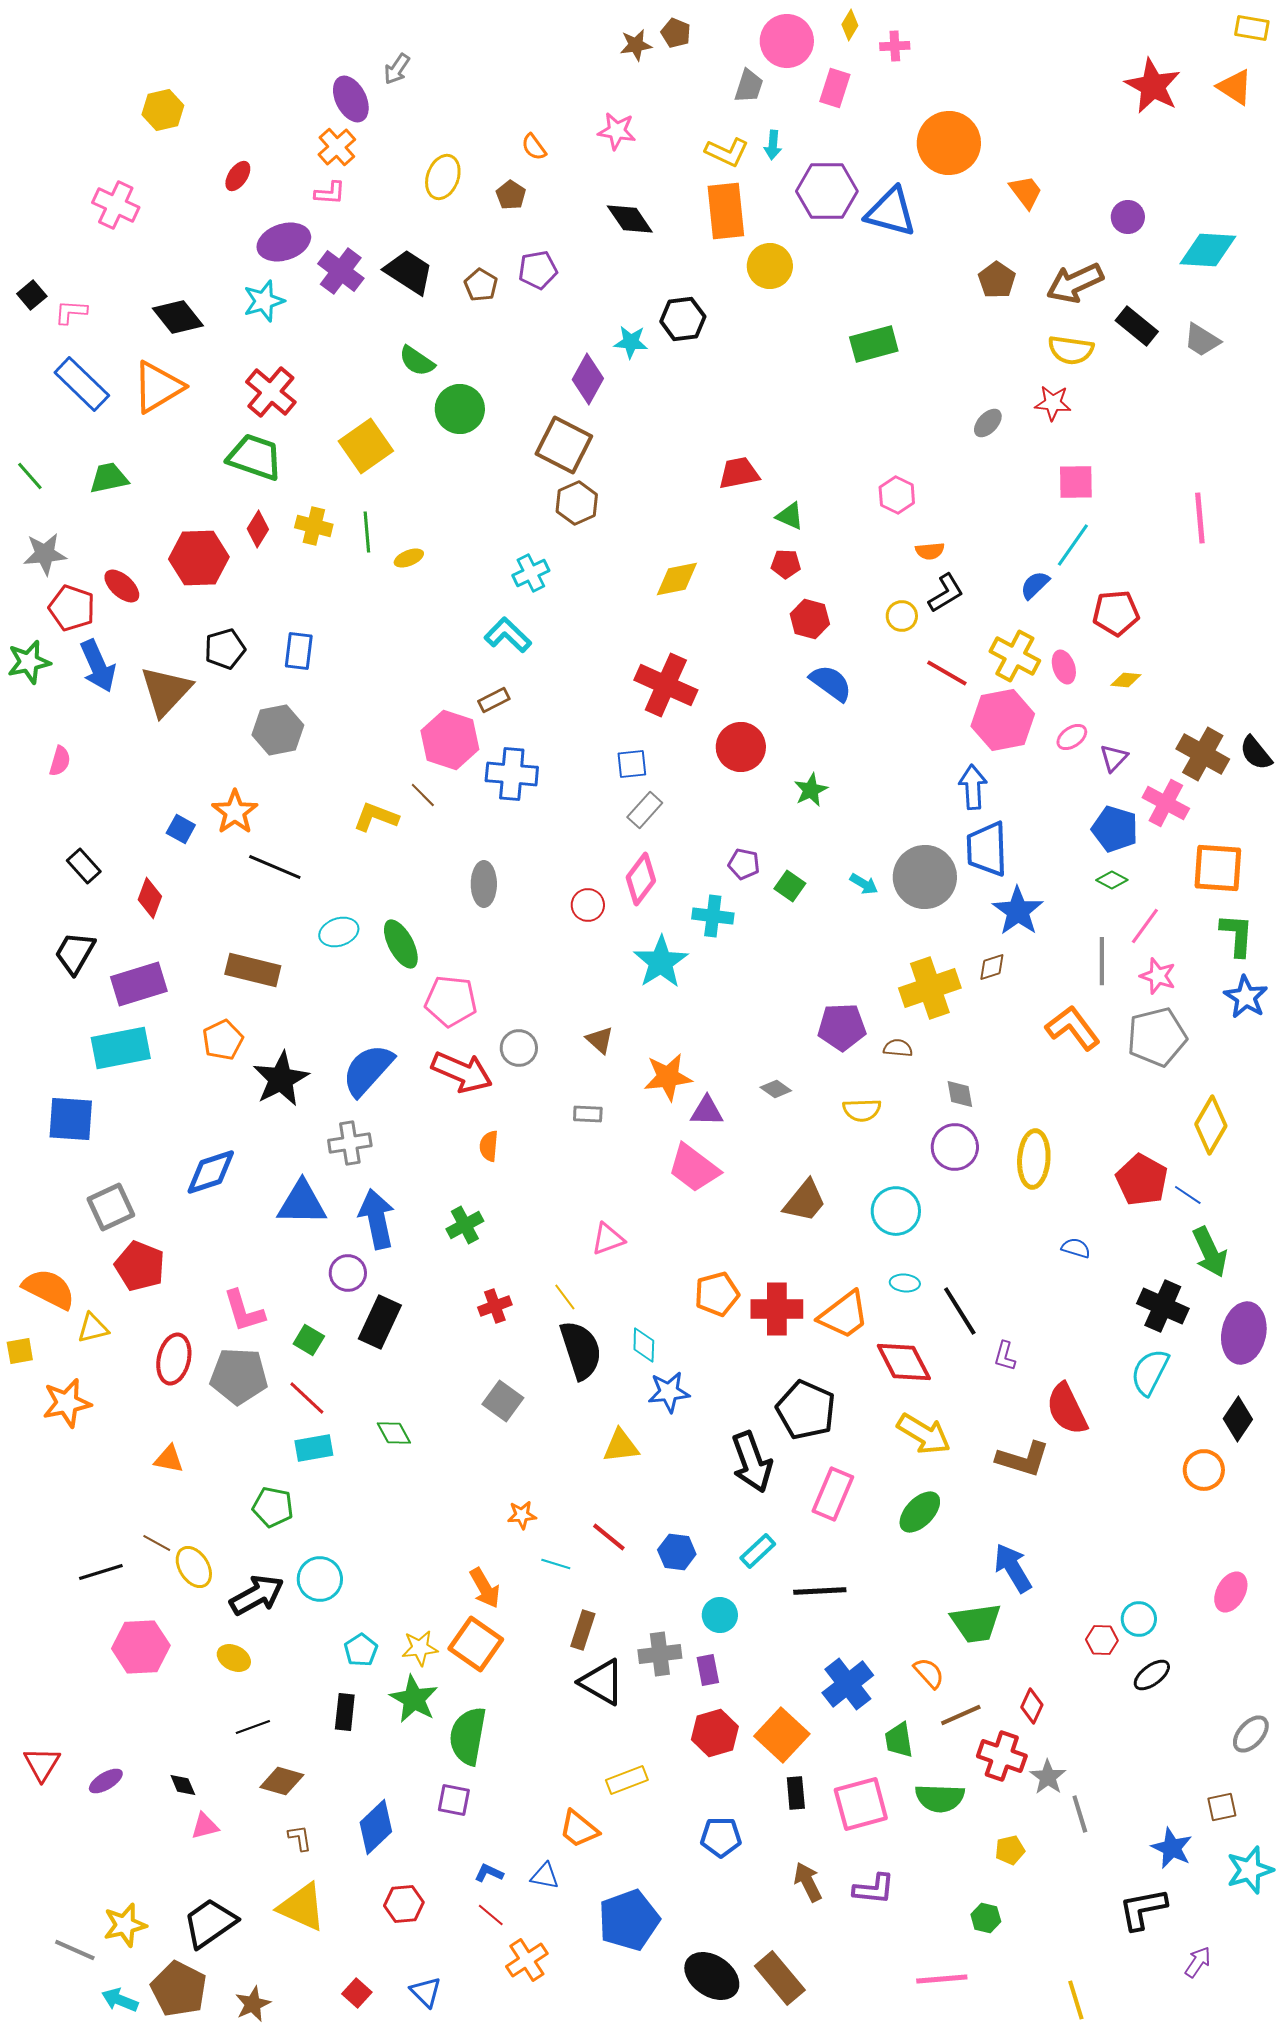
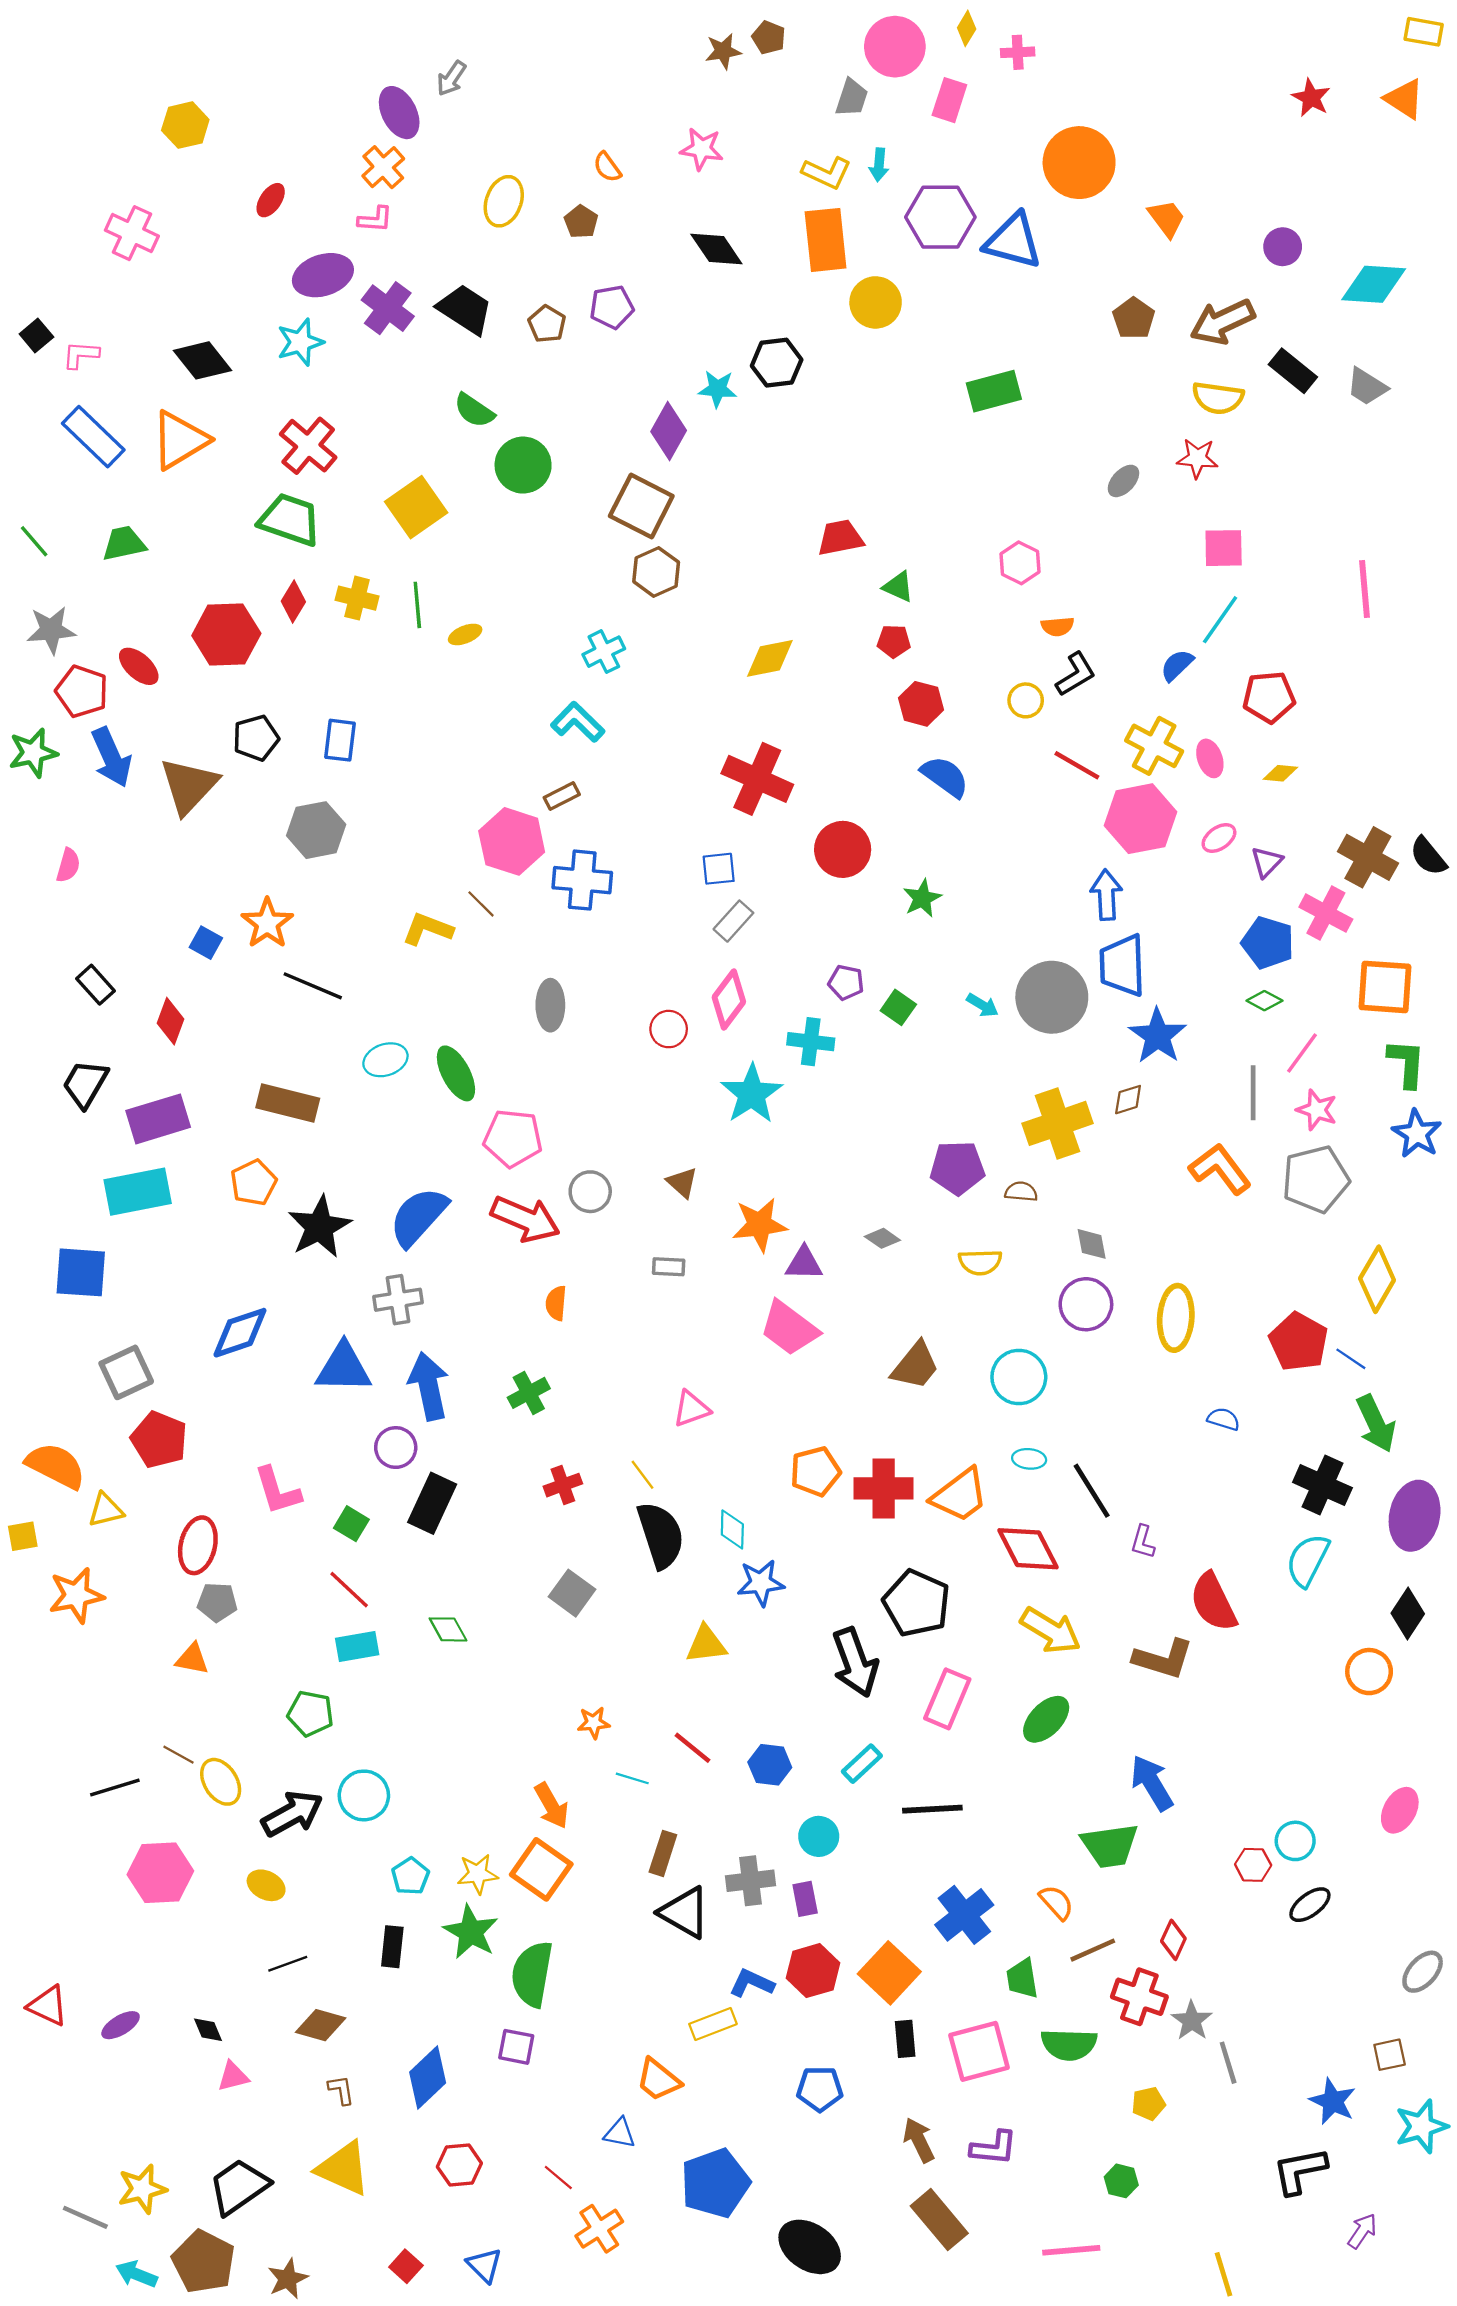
red star: (1153, 86) -> (1311, 98), size x0.6
gray pentagon: (239, 1376) -> (217, 1602), moved, size x0.6
red triangle: (42, 1764) -> (48, 2006), turned -36
blue L-shape: (489, 1873) -> (752, 1983), moved, size x1.4
brown rectangle: (780, 1978) -> (939, 2220), moved

